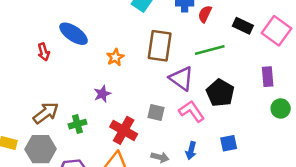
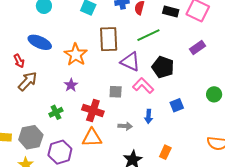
orange star: (115, 57) -> (76, 55), size x1.6
purple rectangle: (268, 77) -> (198, 47), turned 70
green circle: (281, 108) -> (214, 94), moved
brown arrow: (46, 113) -> (28, 81), moved

